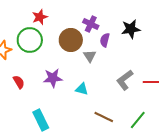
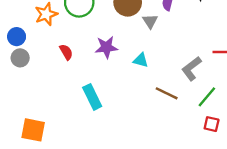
gray L-shape: (125, 80) -> (191, 69), moved

